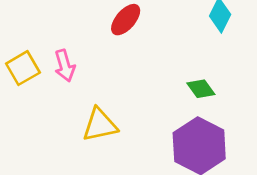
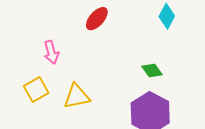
yellow square: (23, 68) -> (36, 89), moved

